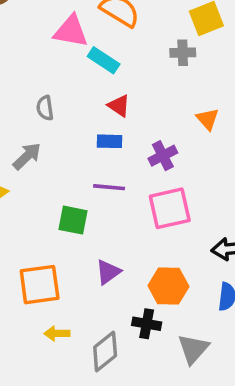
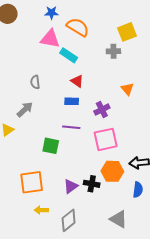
purple triangle: (108, 272) -> (71, 186), moved
orange hexagon: (168, 286) -> (112, 171), moved
black cross: (147, 324) -> (92, 184), moved
gray triangle: (193, 349) -> (119, 219), turned -42

